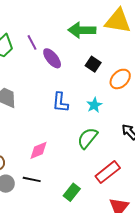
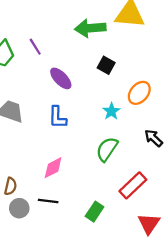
purple ellipse: (52, 58) -> (61, 78), moved
orange ellipse: (120, 79) -> (139, 93), moved
blue L-shape: (60, 102) -> (58, 117), moved

